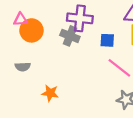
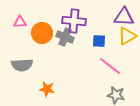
orange circle: (31, 30) -> (42, 33), moved
gray semicircle: (23, 67) -> (22, 65), size x1.5

